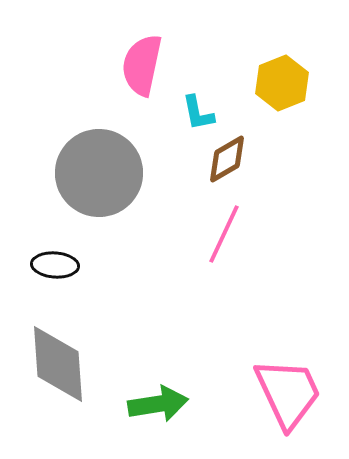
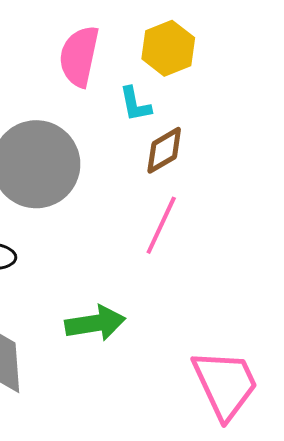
yellow hexagon: (282, 83) -> (168, 48), moved
green arrow: (158, 404) -> (95, 323), moved

